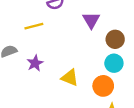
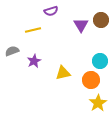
brown circle: (115, 39) -> (101, 20), moved
yellow triangle: (70, 78) -> (63, 73), turned -35

